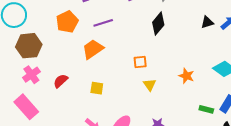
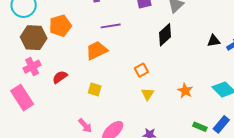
orange pentagon: (67, 22) -> (60, 26), moved
orange square: (140, 62) -> (141, 70), turned -32

